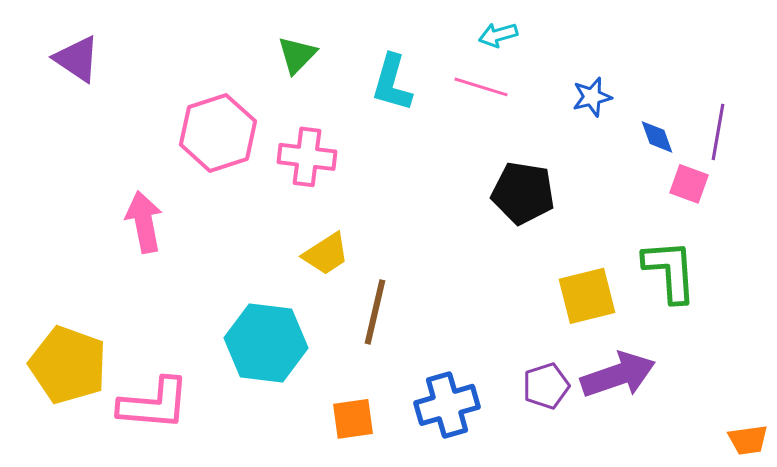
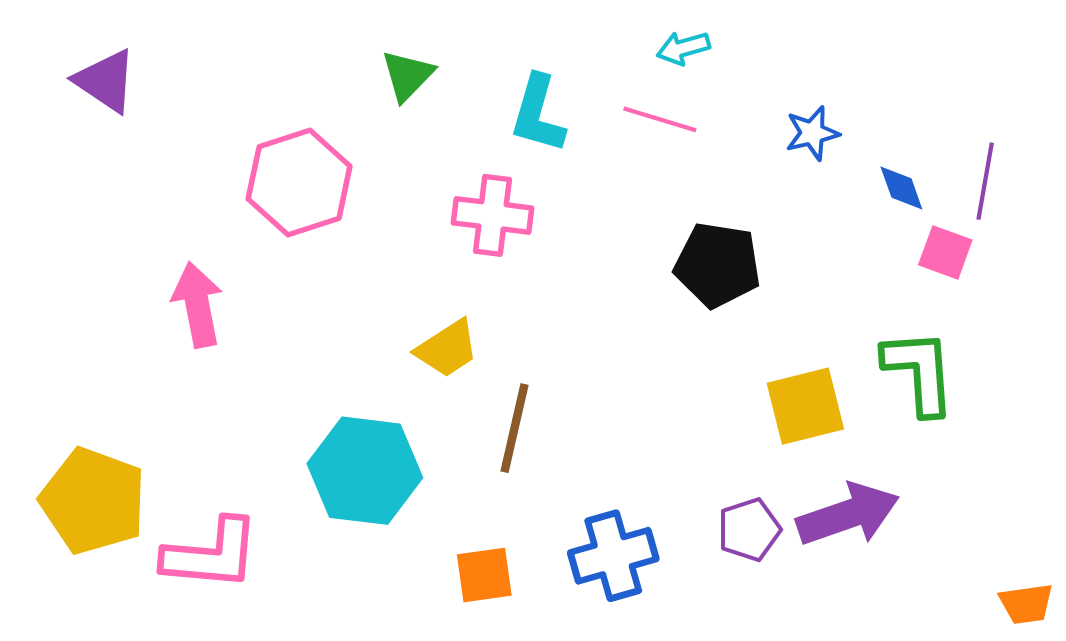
pink cross: (307, 157) -> (493, 215), moved

